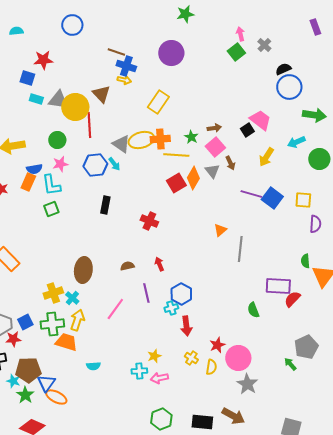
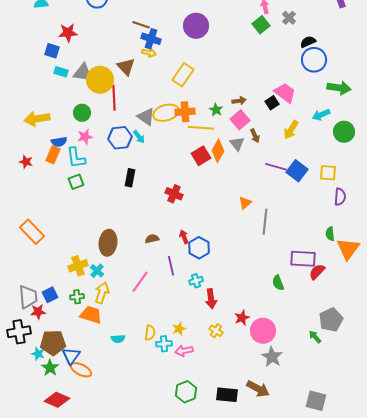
blue hexagon: (181, 294) -> (199, 248), moved
green cross: (52, 324) -> (77, 297), size x0.6
yellow semicircle: (211, 367) -> (150, 333), moved

